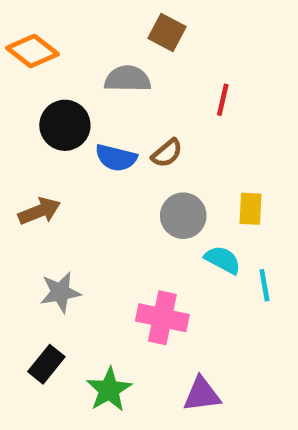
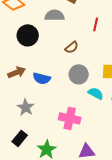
blue semicircle: (116, 158) -> (42, 78), moved
gray star: (60, 292) -> (26, 107), turned -30

